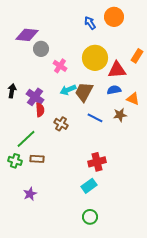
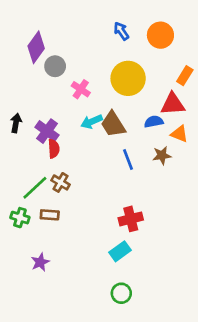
orange circle: (114, 17) -> (160, 35), moved
purple diamond: (27, 35) -> (36, 47), turned -60
red triangle: (117, 70) -> (173, 104), moved
brown trapezoid: (84, 92) -> (113, 124), turned -60
blue line: (95, 118) -> (128, 159), turned 42
brown cross: (61, 124) -> (60, 182), moved

